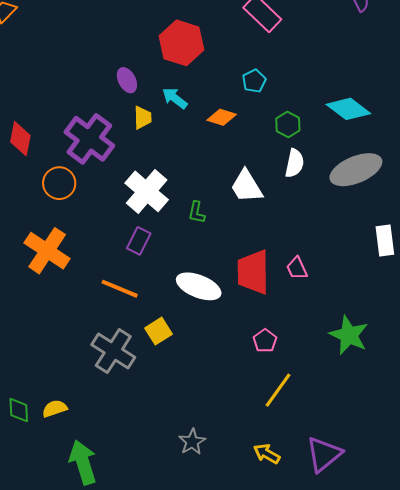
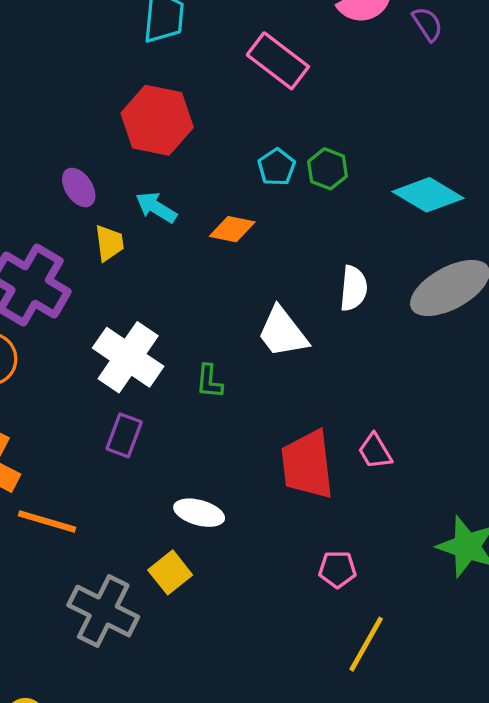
green hexagon: (288, 124) -> (328, 169), moved
white ellipse: (199, 286) -> (199, 513), moved, size x0.7
orange line: (120, 289) -> (47, 521), moved
pink pentagon: (265, 341) -> (337, 569), turned -30

